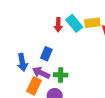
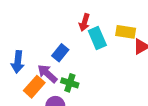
cyan rectangle: (74, 23) -> (97, 38), moved
blue arrow: (22, 62) -> (18, 62), moved

